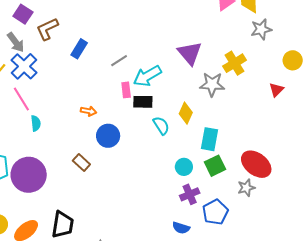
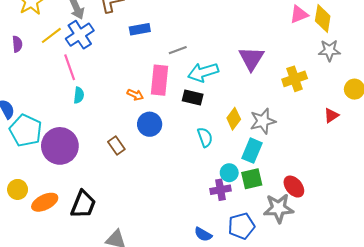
blue rectangle: (79, 49) -> (140, 29), turned 36
gray star: (212, 84) -> (263, 121), moved, turned -30
pink rectangle: (126, 90) -> (160, 80), moved, size x1.8
cyan semicircle: (161, 126) -> (205, 137), moved
red ellipse: (256, 164) -> (294, 187), size x0.7
cyan circle: (184, 167) -> (229, 173), moved
gray star: (246, 188) -> (278, 208), size x1.6
purple cross: (190, 194) -> (220, 190), moved

